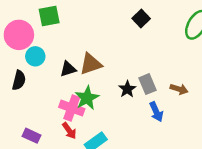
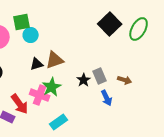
black square: (141, 19) -> (110, 24), moved, size x1.6
cyan circle: (35, 56) -> (31, 35), moved
red arrow: (69, 131) -> (20, 104), moved, size x1.5

